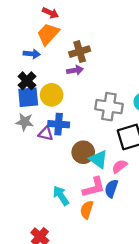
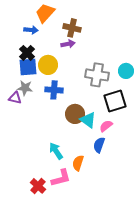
brown cross: (80, 52) -> (72, 28), turned 30
purple triangle: (46, 134) -> (15, 98), moved
pink L-shape: (94, 187) -> (61, 178), moved

